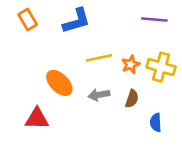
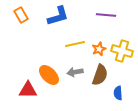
purple line: (154, 20) -> (106, 15), moved
orange ellipse: (59, 83) -> (49, 75), moved
brown semicircle: (132, 99) -> (100, 75), size x1.5

